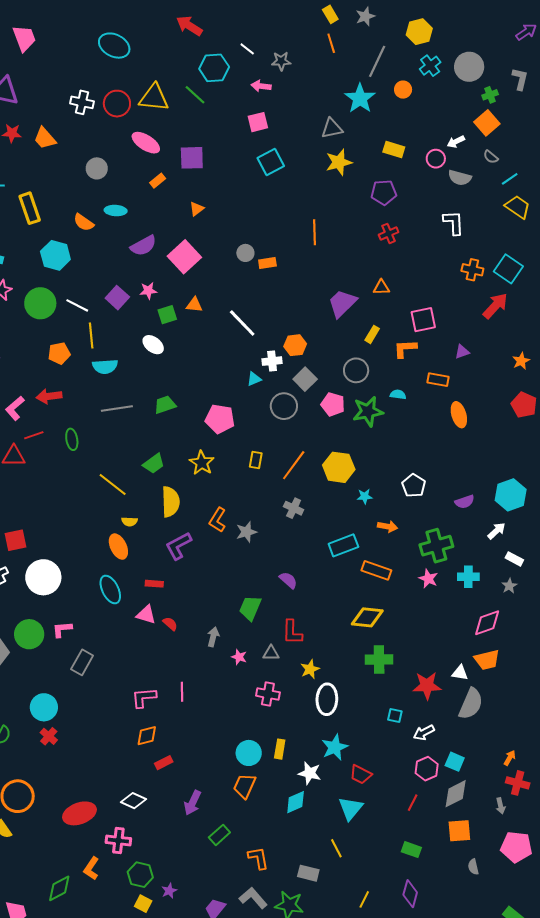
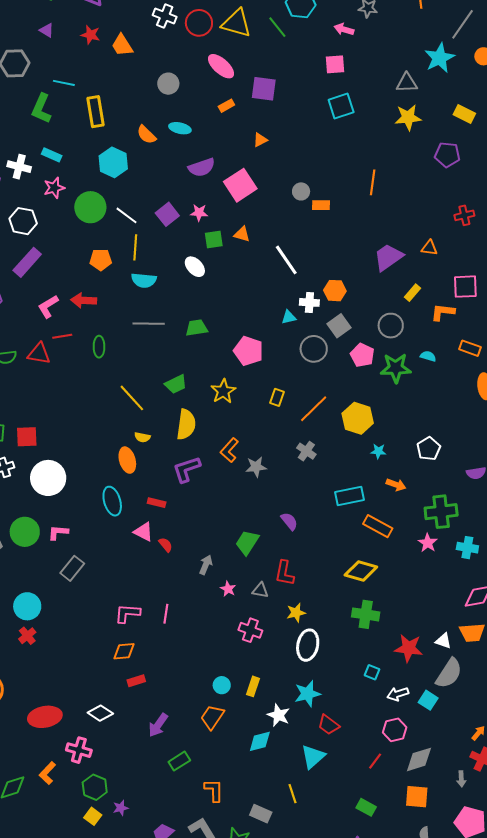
red cross: (389, 233) -> (464, 215), moved
cyan circle: (249, 753) -> (222, 685), size x0.7
cyan square: (455, 762) -> (428, 700), moved

